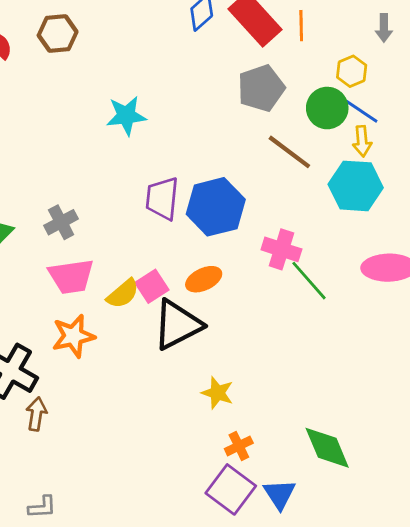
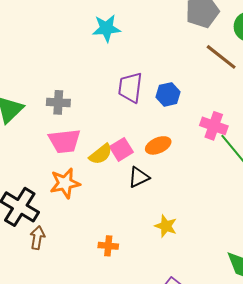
blue hexagon: (216, 207) -> (168, 94), size x0.6
gray cross: (61, 222) -> (58, 102), turned 30
black triangle: (177, 325) -> (139, 177), size x0.6
orange cross: (239, 446) -> (108, 246), moved, turned 30

